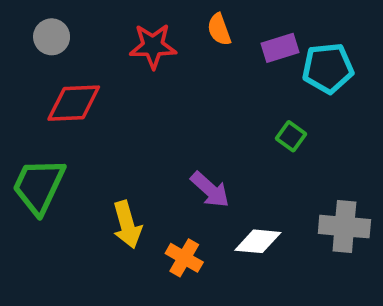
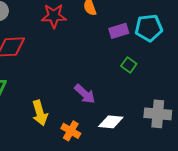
purple rectangle: (280, 48) -> (119, 31), moved

